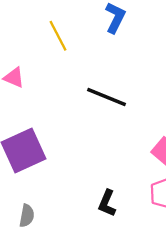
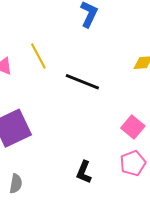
yellow line: (58, 36) -> (38, 56), moved

